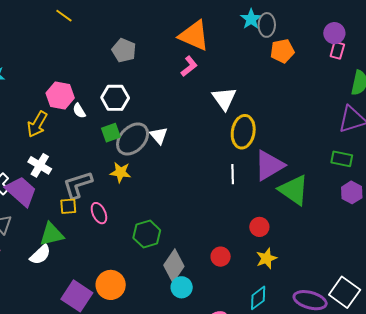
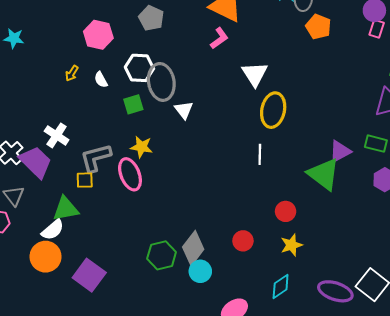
orange pentagon: (282, 51) -> (318, 27), turned 30
pink hexagon: (60, 96) -> (98, 35), moved
yellow arrow: (37, 124) -> (72, 73), moved, size x0.6
gray ellipse: (133, 139) -> (161, 82), moved, turned -56
purple triangle: (269, 165) -> (340, 151), moved, size x0.7
pink ellipse: (99, 213) -> (130, 174), moved, size x1.4
green hexagon: (147, 234) -> (162, 255), moved
orange circle: (111, 285) -> (46, 257), moved

